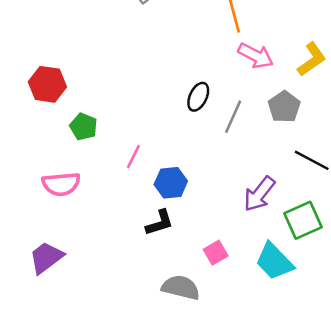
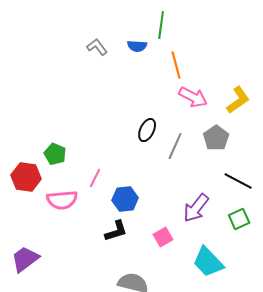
red hexagon: (47, 84) -> (26, 177), moved
pink semicircle: (61, 184) -> (62, 200), moved
green square: (303, 220) -> (239, 219), moved, size x0.7
pink square: (216, 253) -> (163, 237), moved

